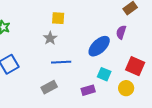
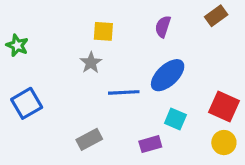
purple semicircle: (121, 32) -> (163, 27), moved
blue line: (61, 62) -> (124, 92), moved
yellow circle: (126, 88) -> (224, 143), moved

